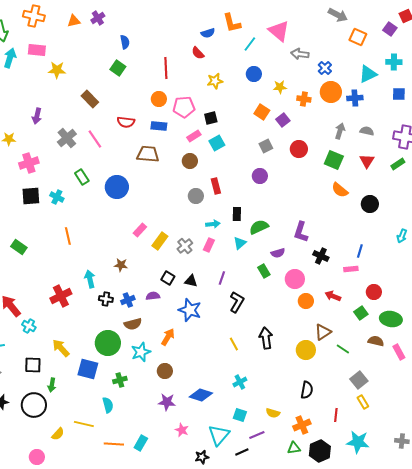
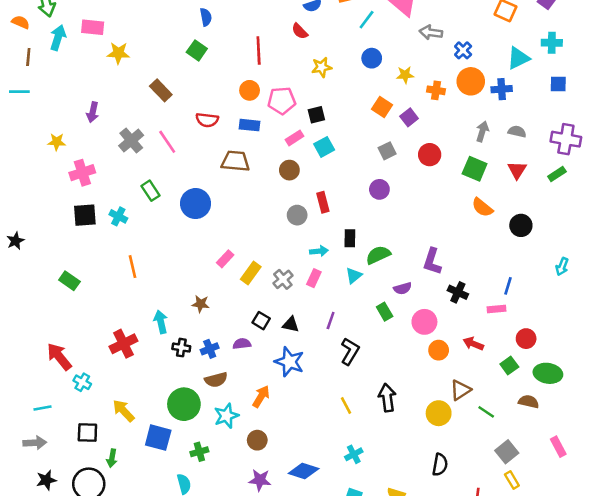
pink rectangle: (399, 352) -> (558, 447), moved

